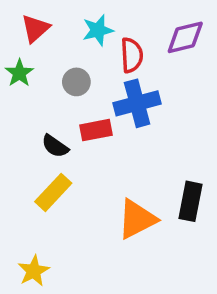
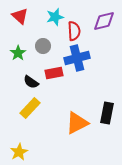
red triangle: (35, 28) -> (20, 16), turned -36
green star: (19, 73) -> (18, 53), moved

